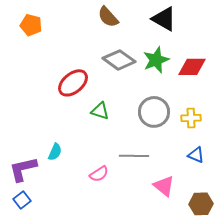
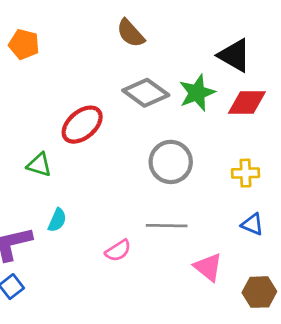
black triangle: (164, 19) -> (234, 55), moved
green triangle: (100, 111) -> (39, 165), moved
gray circle: (154, 112) -> (171, 162), moved

